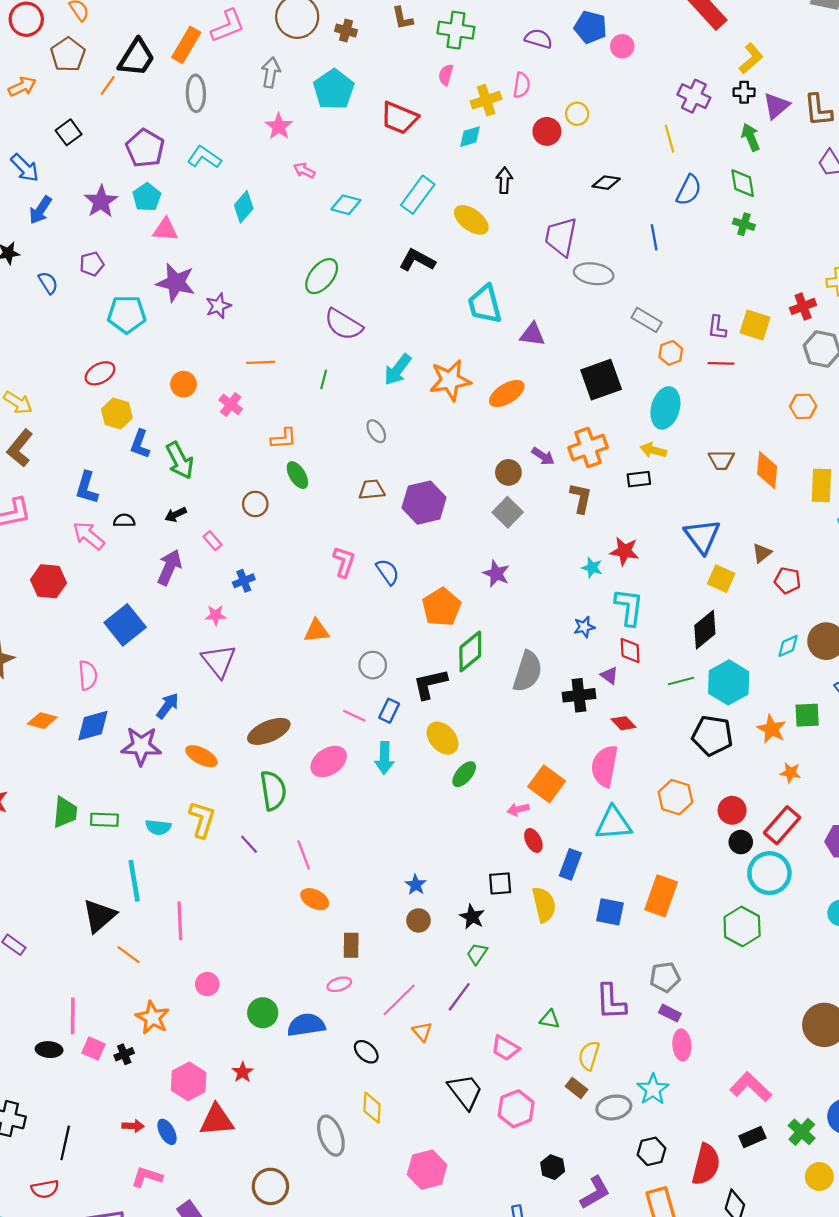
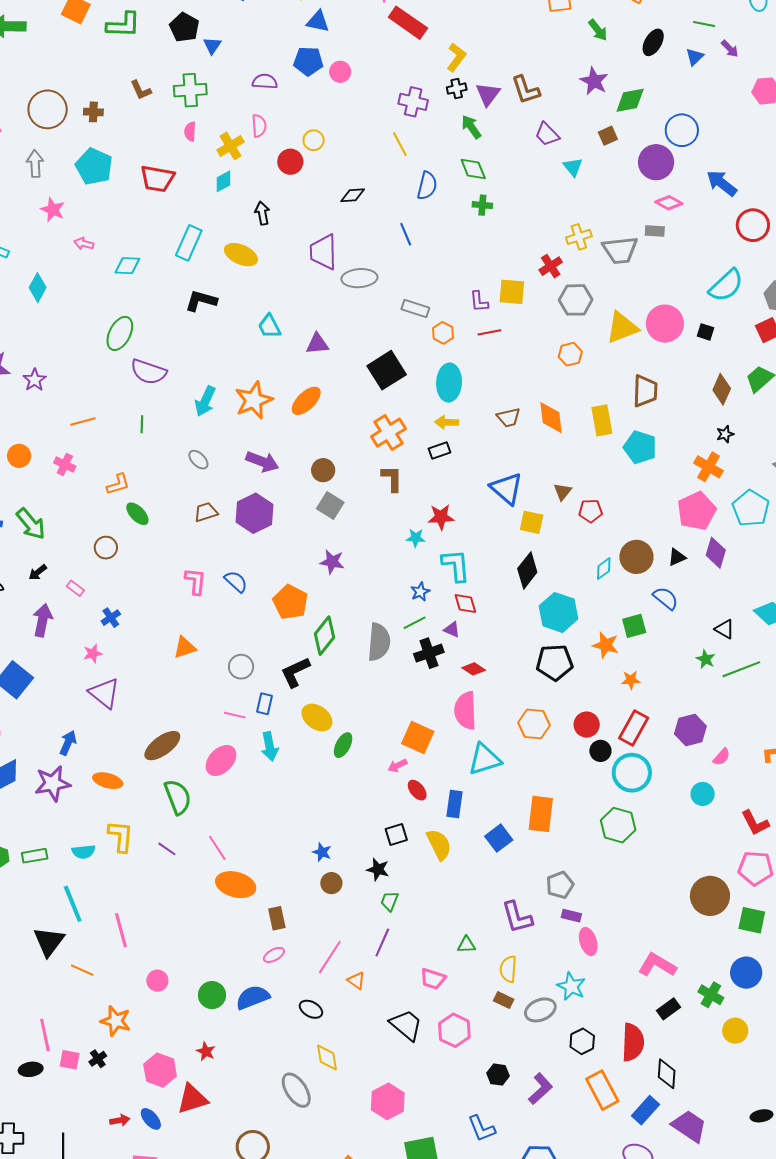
cyan trapezoid: (485, 304) -> (269, 326), size x0.7
purple arrow: (543, 456) -> (262, 462), moved, size x1.5
green line: (681, 681) -> (415, 623), moved
orange ellipse: (315, 899) -> (236, 885), size x1.5
blue square: (610, 912) -> (499, 838), turned -36

